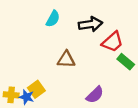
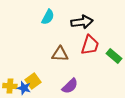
red trapezoid: (112, 42) -> (90, 45), moved, turned -30
purple semicircle: (95, 95) -> (70, 86), moved

